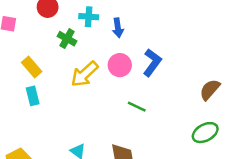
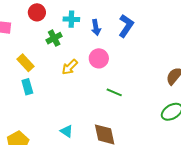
green cross: (67, 39) -> (54, 38), turned 35
blue L-shape: (152, 63) -> (126, 26), moved
yellow arrow: (85, 74) -> (70, 67), size x0.7

